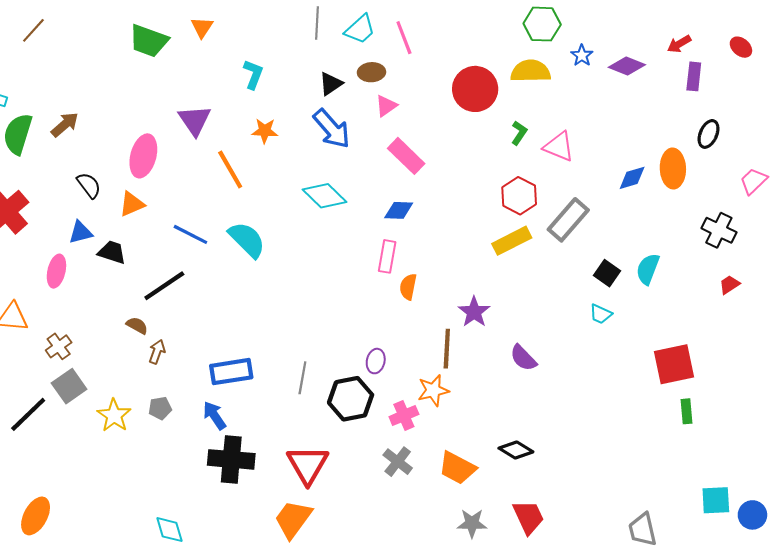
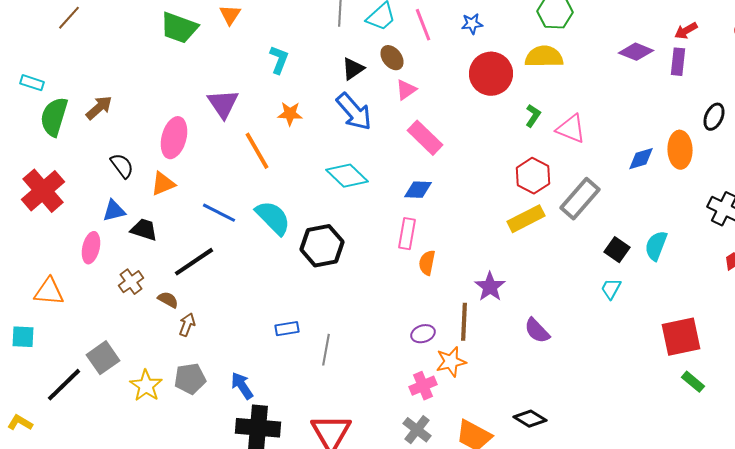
blue star: (582, 55) -> (472, 24), moved, turned 30
brown ellipse: (371, 72) -> (392, 58), turned 55
purple rectangle: (694, 76) -> (678, 62), moved
cyan trapezoid: (601, 314) -> (611, 289), turned 95
brown cross: (59, 346) -> (131, 282), moved
purple ellipse: (376, 361) -> (423, 334), moved, turned 60
blue rectangle: (231, 372) -> (287, 329), moved, size x0.6
black hexagon: (351, 399) -> (322, 246), moved
gray pentagon: (160, 408) -> (190, 379), size x1.4
green rectangle: (687, 411) -> (693, 382), turned -45

